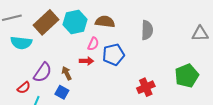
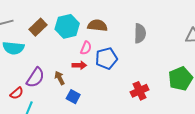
brown rectangle: (46, 22) -> (38, 27), size x0.7
blue square: (62, 92) -> (73, 97), moved

